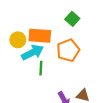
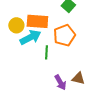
green line: (41, 68) -> (46, 52), moved

